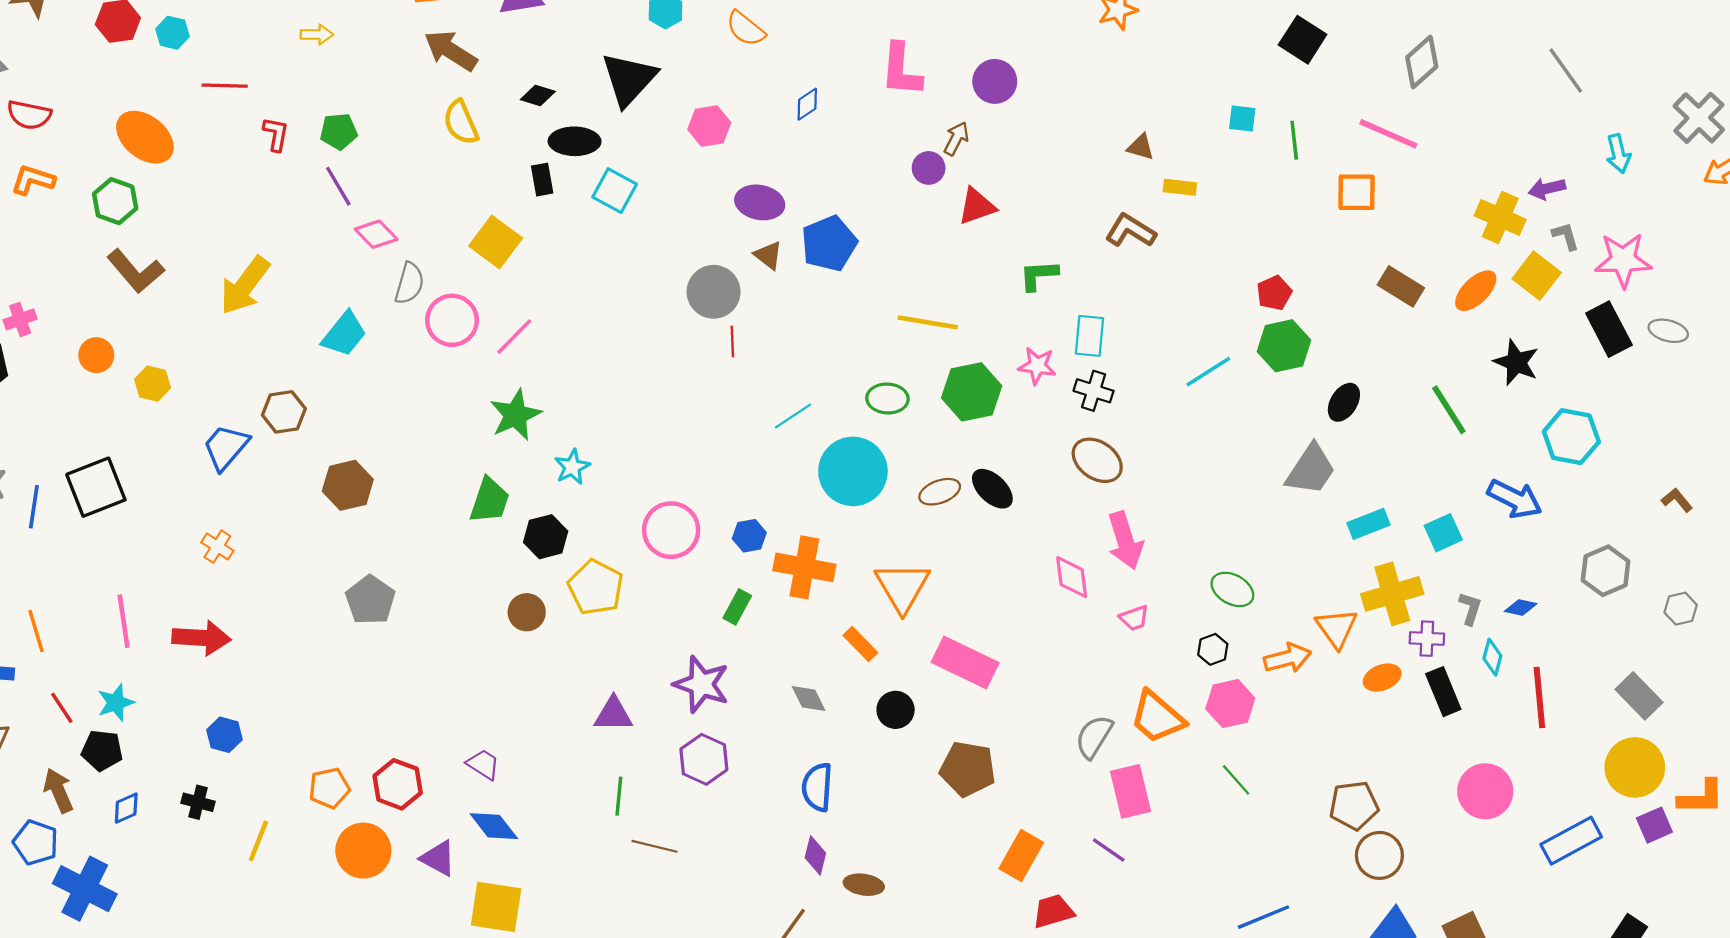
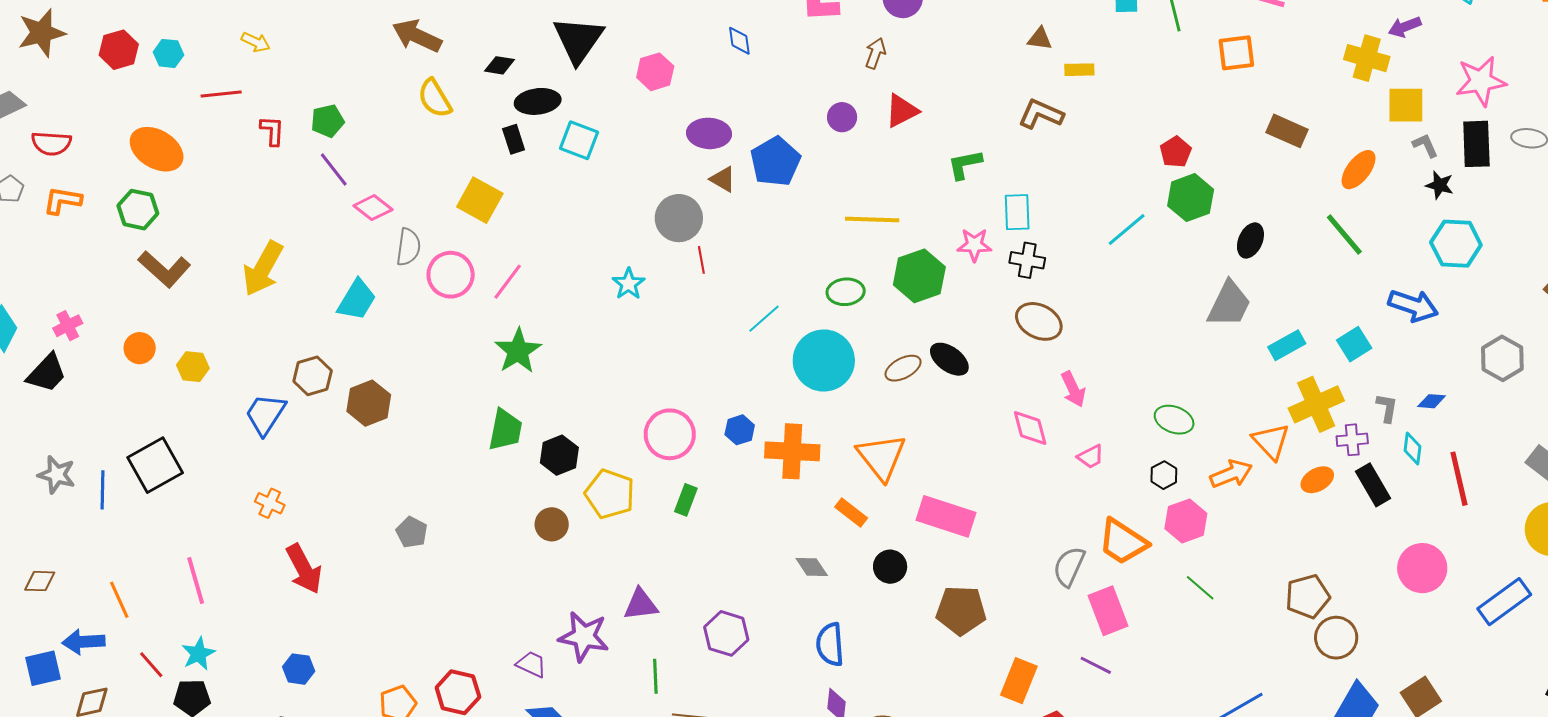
yellow arrow: (317, 35) -> (256, 42), moved, turned 32
blue diamond: (807, 104) -> (739, 41), turned -56
purple circle: (929, 168) -> (842, 117), moved
gray L-shape: (1566, 236) -> (1425, 145), moved
yellow square: (1537, 276) -> (1406, 105), turned -30
orange ellipse: (1476, 291) -> (1359, 170), moved
black rectangle: (1609, 329) -> (1476, 144), turned 33
black star: (1516, 362) -> (1440, 185), moved, size x0.7
cyan star: (572, 467) -> (629, 284), moved
brown hexagon: (348, 485) -> (369, 403), moved
pink arrow: (1125, 541) -> (1073, 389), size x0.7
gray pentagon: (370, 600) -> (412, 532), size x0.7
green rectangle: (737, 607) -> (686, 500), moved
red arrow: (201, 638) -> (304, 569), moved, turned 66
purple star: (702, 684) -> (584, 637), moved

